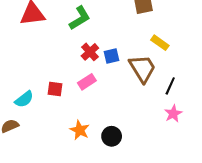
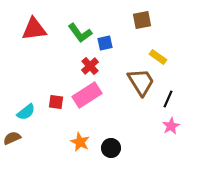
green L-shape: (80, 18) -> (80, 33), turned 85
blue square: (112, 56) -> (105, 43), moved
pink rectangle: (87, 82) -> (87, 95), size x1.6

